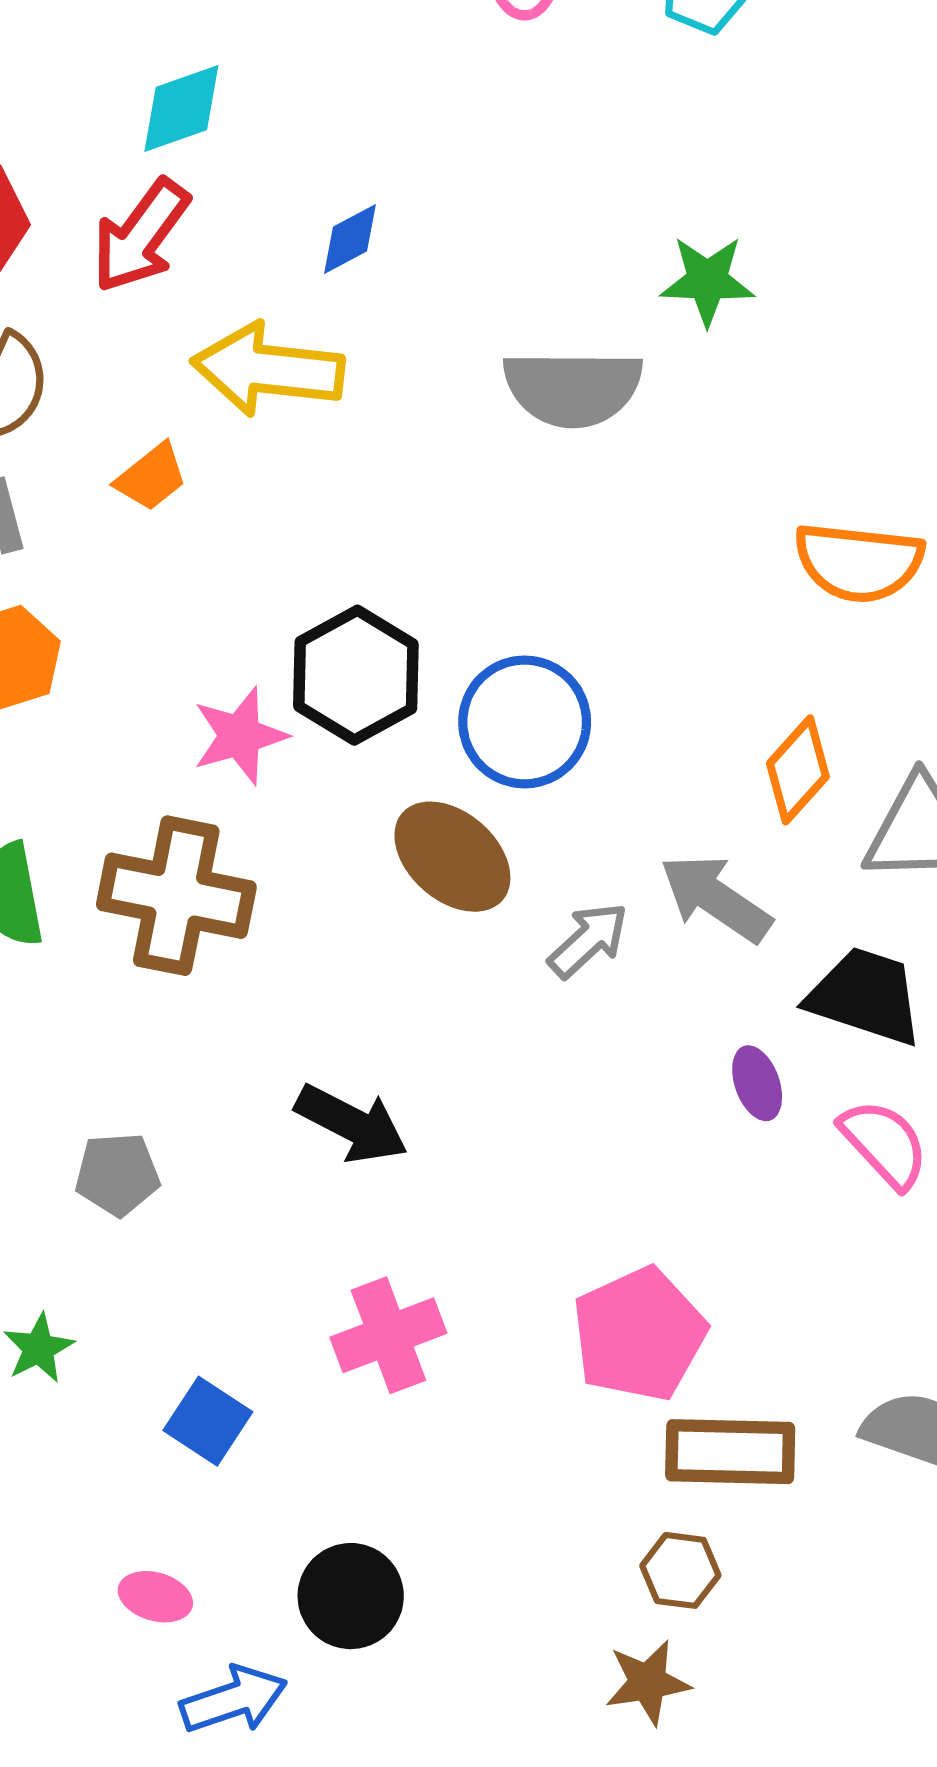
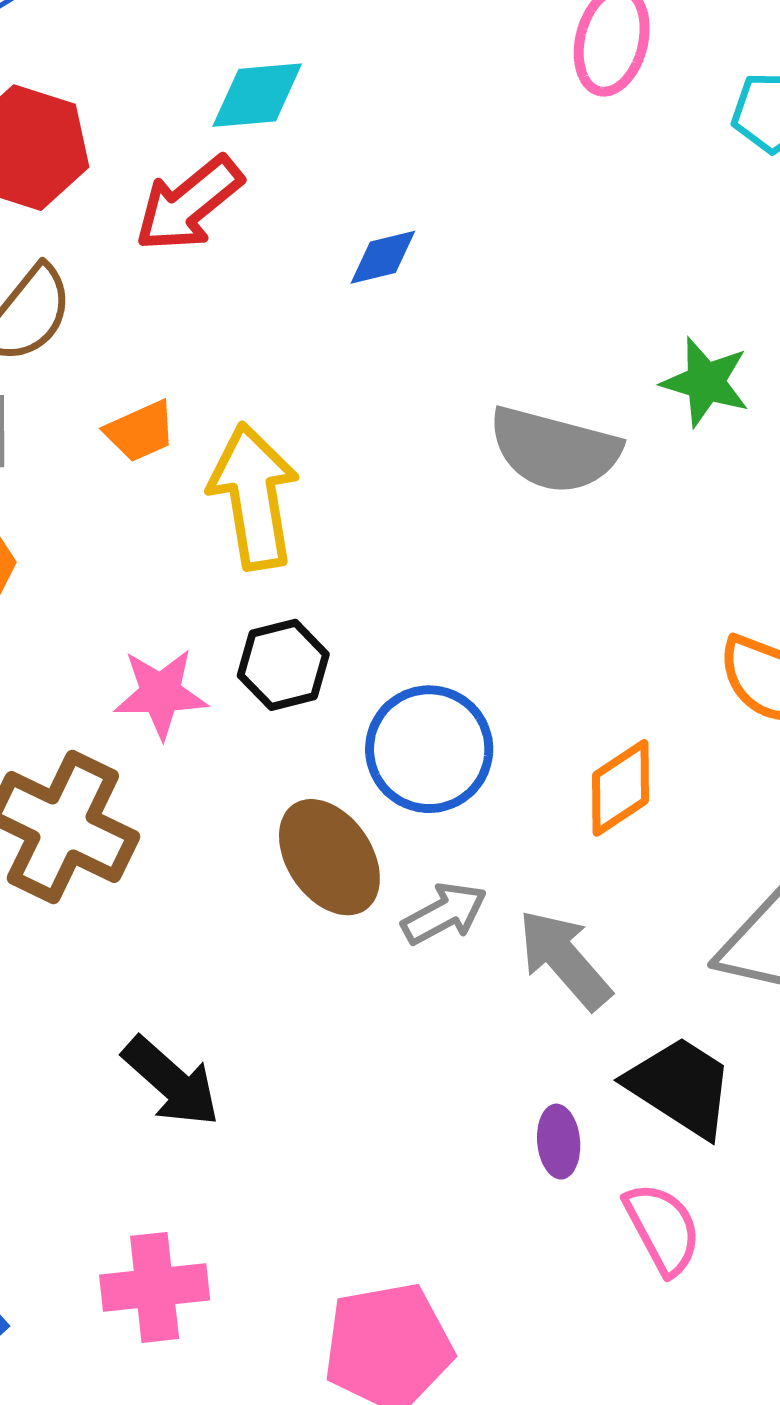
yellow arrow: (268, 369) -> (254, 496), moved, turned 60
black hexagon: (356, 675) -> (283, 665), size x0.7
orange diamond: (798, 770) -> (620, 788), moved
gray arrow: (588, 940) -> (444, 913), moved

